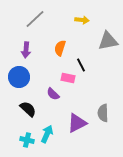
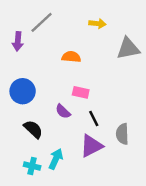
orange semicircle: (60, 48) -> (71, 57), turned 77
purple arrow: (26, 50) -> (18, 41), moved
black line: (81, 65) -> (94, 119), moved

